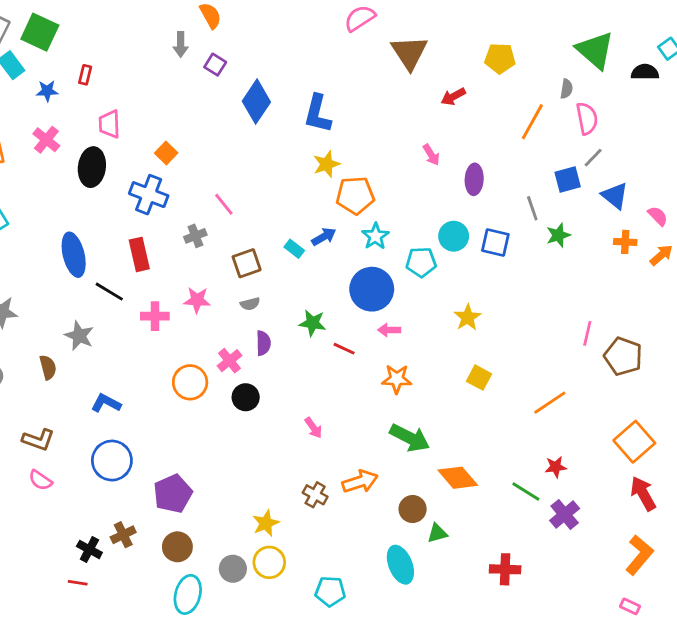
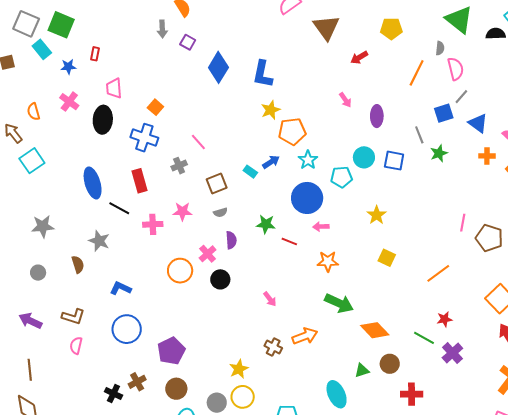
pink semicircle: (40, 480) -> (76, 346), turned 72
brown circle: (413, 509) -> (390, 364), moved

